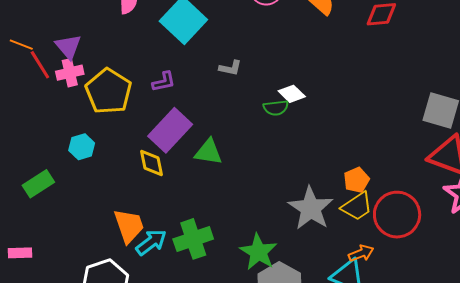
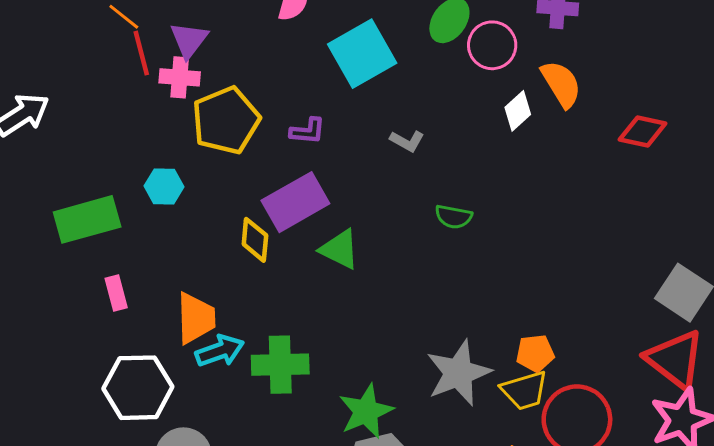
white diamond: (292, 94) -> (518, 111), moved, turned 76
green rectangle: (38, 184) -> (87, 219), size x1.4
pink rectangle: (20, 253) -> (116, 293), moved, turned 60

